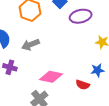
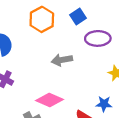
gray arrow: (30, 45) -> (62, 60), moved

